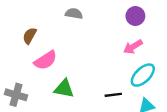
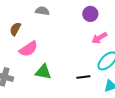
gray semicircle: (74, 14) -> (42, 11), moved
purple circle: (135, 16) -> (90, 14), moved

